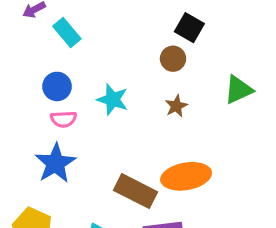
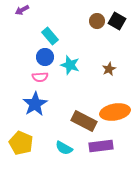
cyan rectangle: (67, 33) -> (50, 36), moved
brown circle: (173, 59) -> (97, 21), moved
blue circle: (57, 86) -> (45, 57), moved

